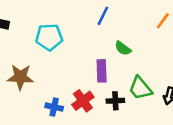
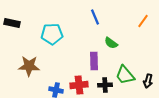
blue line: (103, 16) -> (95, 17), turned -49
red cross: (83, 101) -> (79, 85), turned 30

